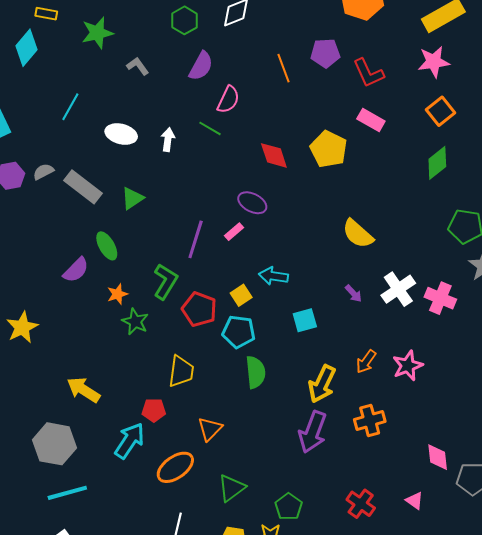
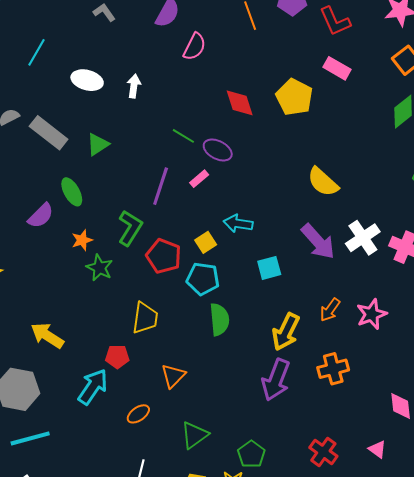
green line: (210, 128) -> (183, 136), moved
purple arrow: (353, 293) -> (318, 242), size x2.0
orange ellipse: (175, 467) -> (138, 414), size x0.6

